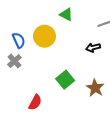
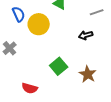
blue semicircle: (19, 40) -> (19, 14), moved
red semicircle: (35, 102) -> (30, 88), turned 77

